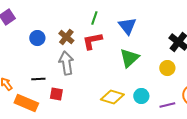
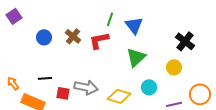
green line: (94, 18) -> (110, 19), moved
gray arrow: (66, 63) -> (86, 87), moved, turned 110
cyan circle: (141, 96) -> (149, 87), moved

